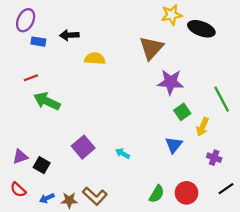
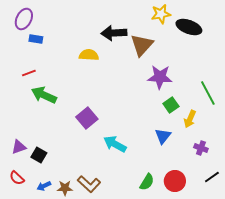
black arrow: (69, 35) -> (114, 33), moved, size x1.4
purple square: (83, 147) -> (87, 118), moved
cyan arrow: (123, 153) -> (115, 144), size x1.6

